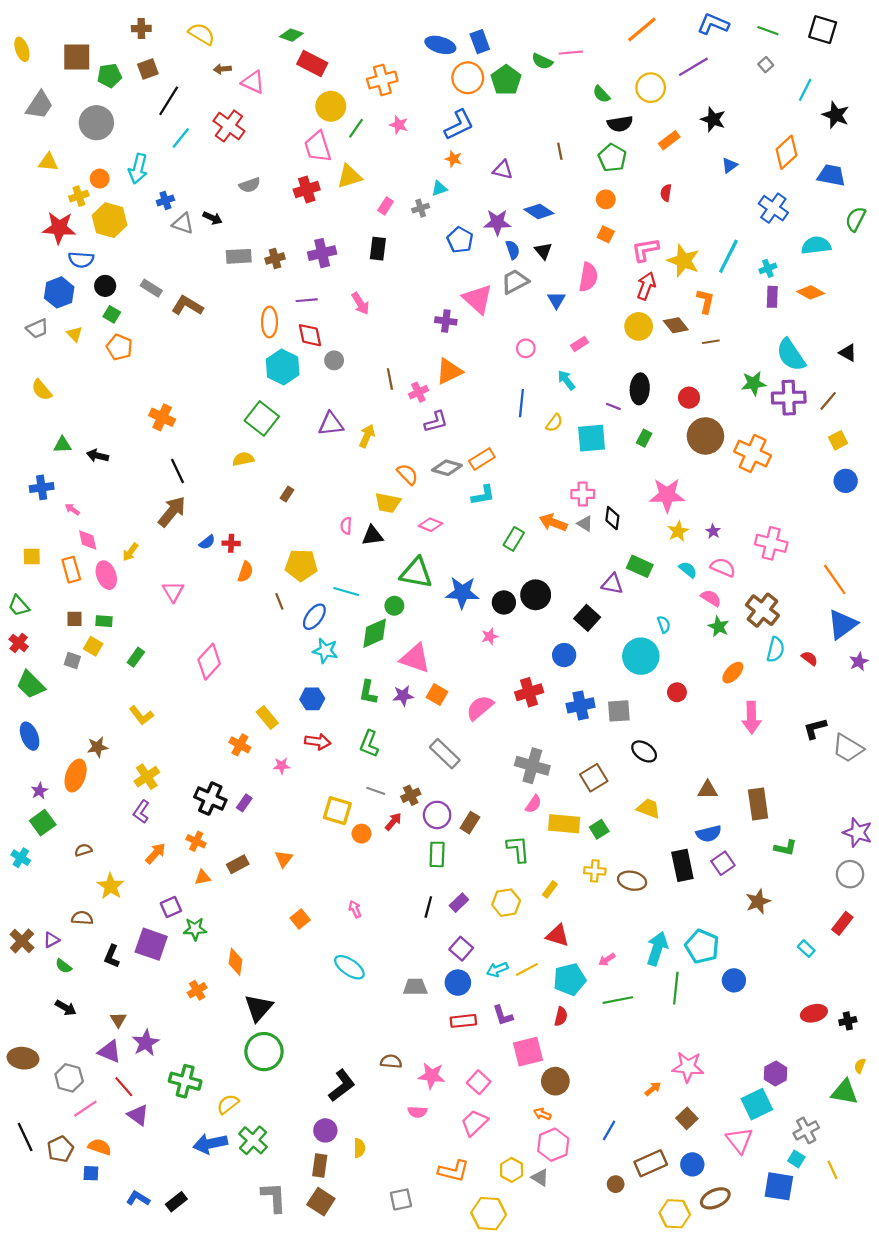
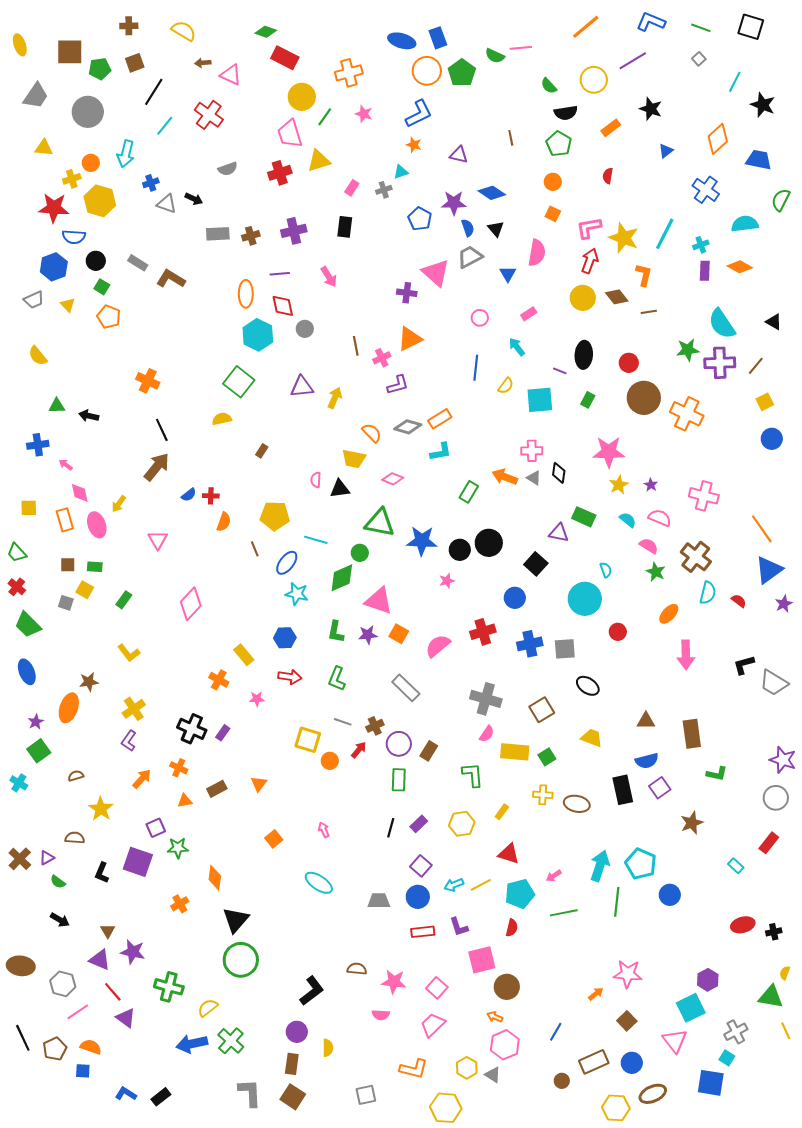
purple star: (146, 1043) -> (133, 952), turned -30
yellow line: (833, 1170) -> (786, 1031), moved

